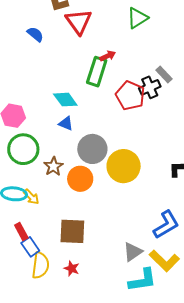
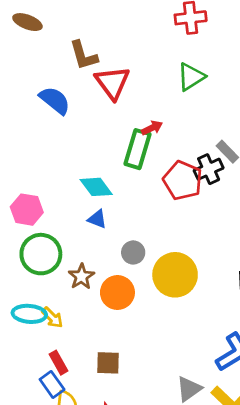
blue semicircle: (35, 34) -> (55, 100), size x1.4
gray circle: (92, 149) -> (133, 252), size x0.6
red rectangle: (21, 231) -> (58, 363), moved
brown square: (72, 231) -> (108, 363), size x0.7

